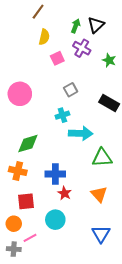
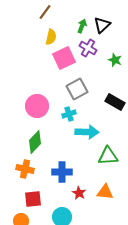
pink square: (57, 58) -> (64, 58), size x1.6
gray square: (71, 90) -> (77, 89), size x1.5
pink circle: (20, 94) -> (37, 106), moved
green diamond: (28, 144) -> (35, 142), turned -30
red star: (64, 193) -> (79, 193), moved
orange triangle: (99, 194) -> (105, 192), turned -42

